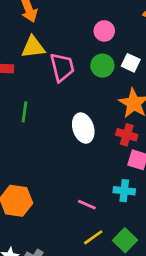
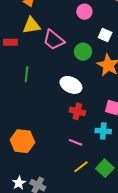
green circle: (102, 66) -> (83, 52), moved
pink trapezoid: (62, 67) -> (54, 40), turned 145
white ellipse: (83, 128) -> (71, 85), turned -45
red cross: (127, 135) -> (77, 111), moved

